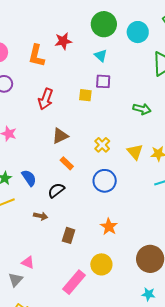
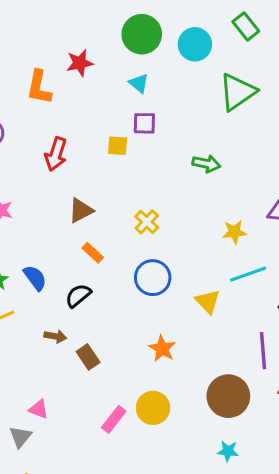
yellow triangle: (135, 152) -> (208, 302), moved
brown rectangle: (69, 235) -> (88, 357), moved, turned -49
pink rectangle: (74, 282) -> (114, 419), moved, size x0.7

